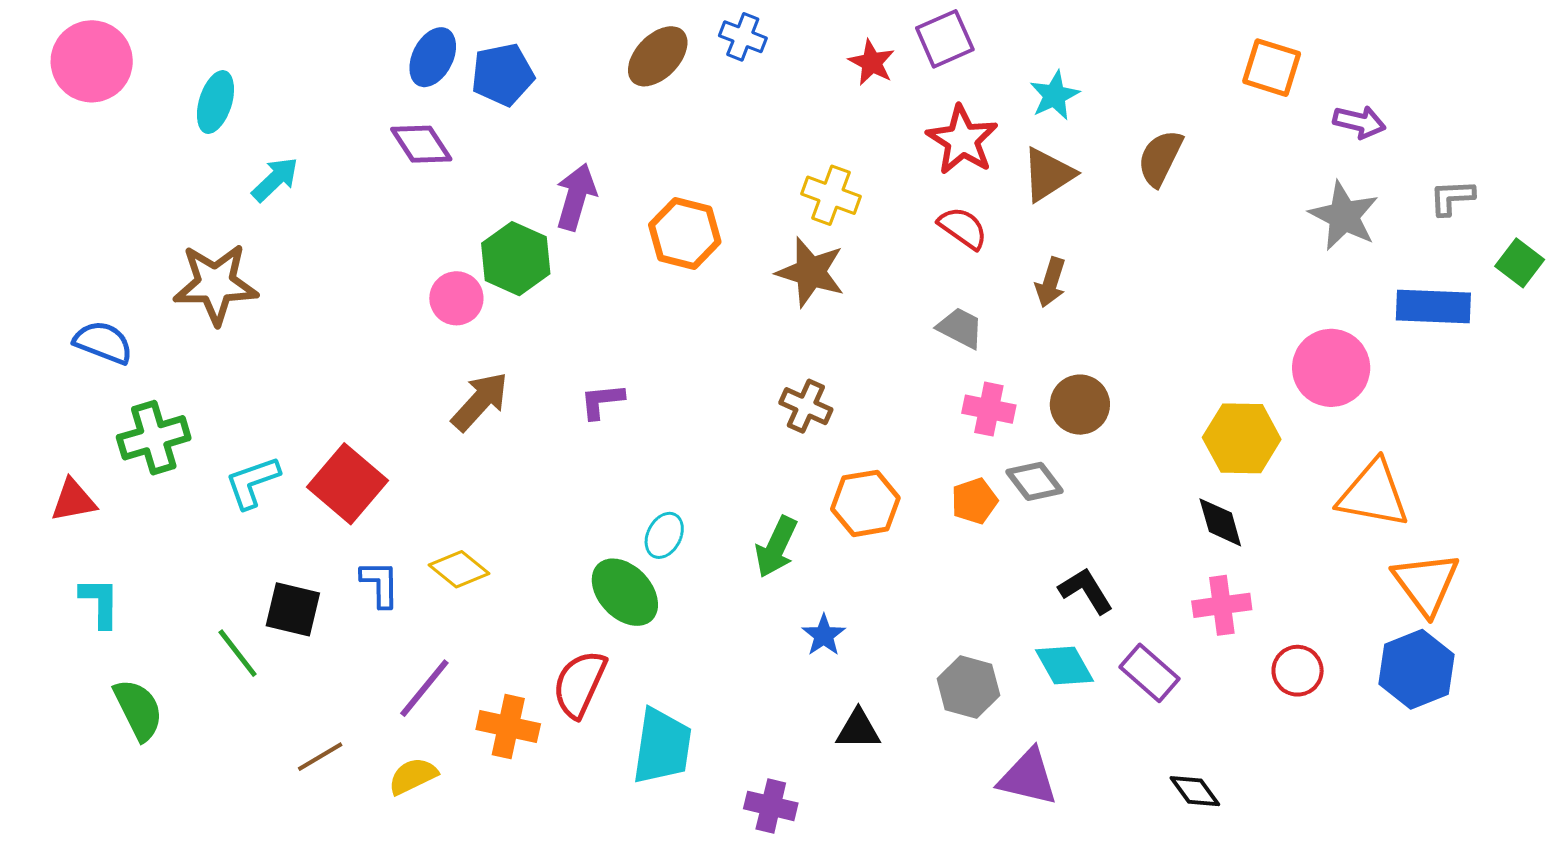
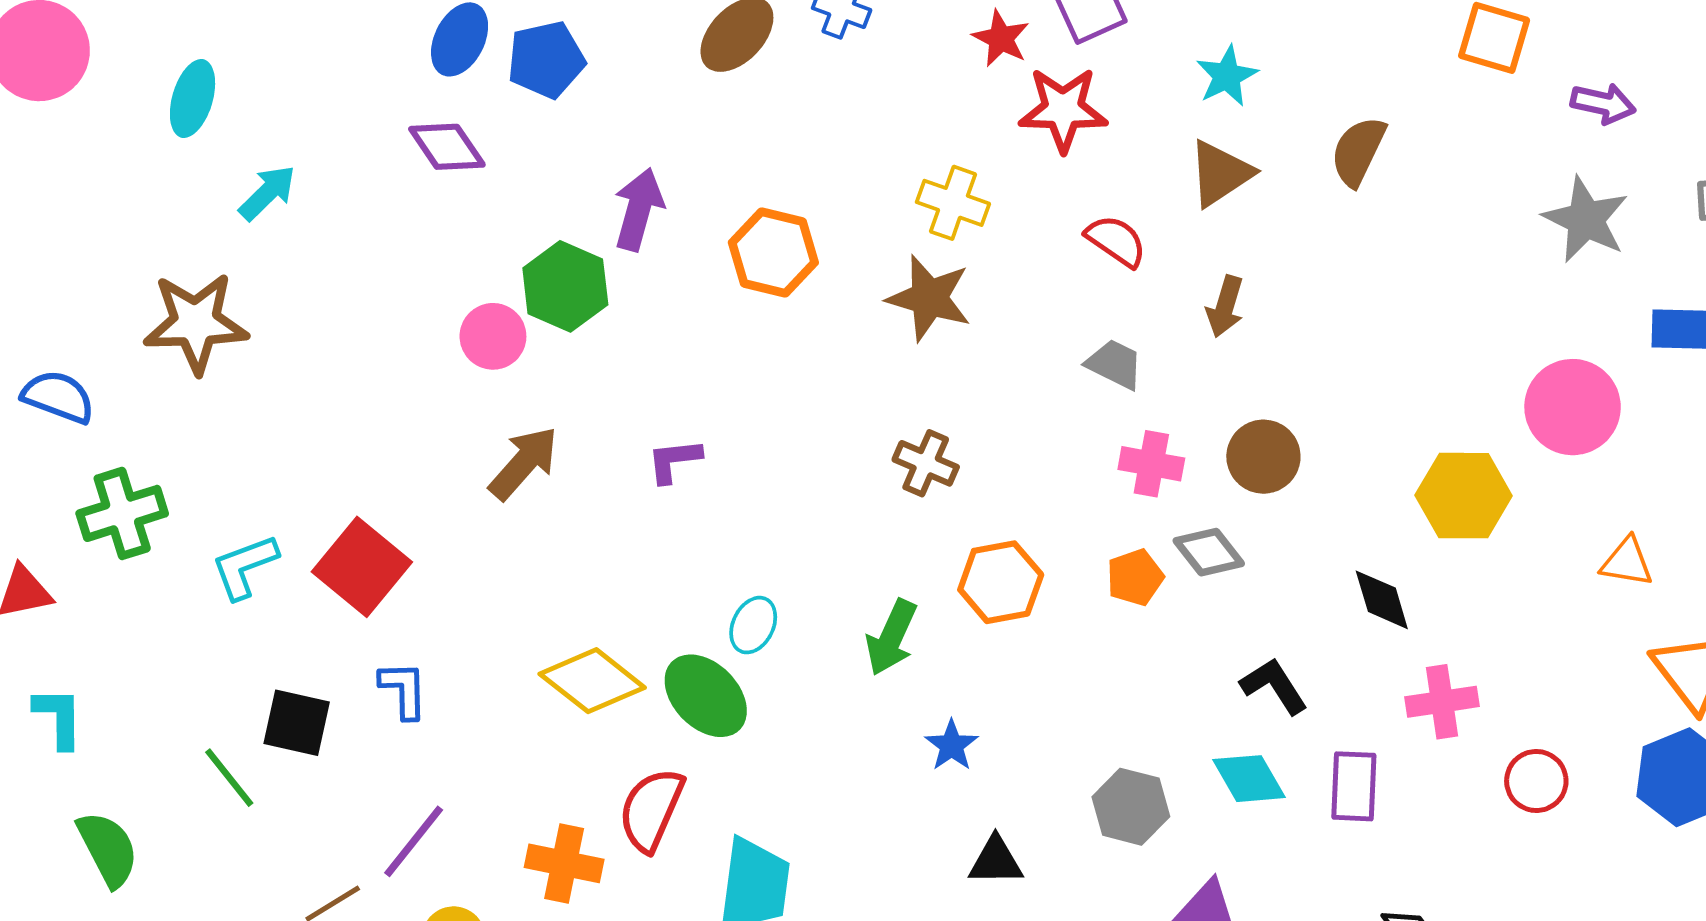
red star: (962, 140) -> (1063, 109), moved, turned -30
orange triangle: (1373, 494) -> (1627, 562), size x0.6
black diamond: (1220, 522) -> (1382, 600), moved
yellow diamond: (459, 569) -> (592, 681), moved, size x1.4
purple rectangle: (1149, 673) -> (1354, 786), turned 52
purple line: (424, 688) -> (414, 841), moved

